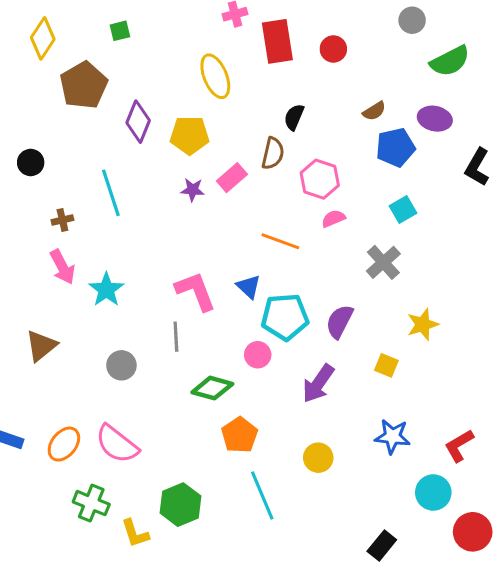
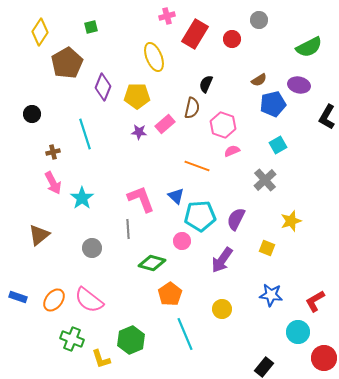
gray circle: (412, 20) -> (259, 20), moved
red rectangle: (277, 41) -> (195, 34), turned 40

